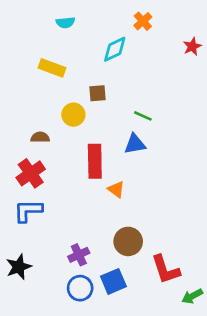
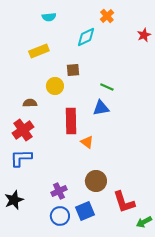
yellow rectangle: (52, 68) -> (39, 51), turned -42

